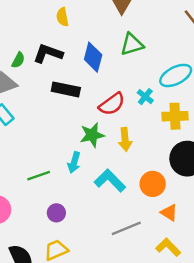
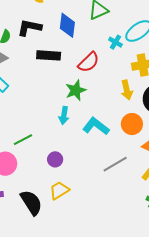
cyan cross: (145, 97) -> (115, 42), moved
yellow arrow: (125, 139) -> (127, 90), moved
green line: (39, 176) -> (23, 140), moved

